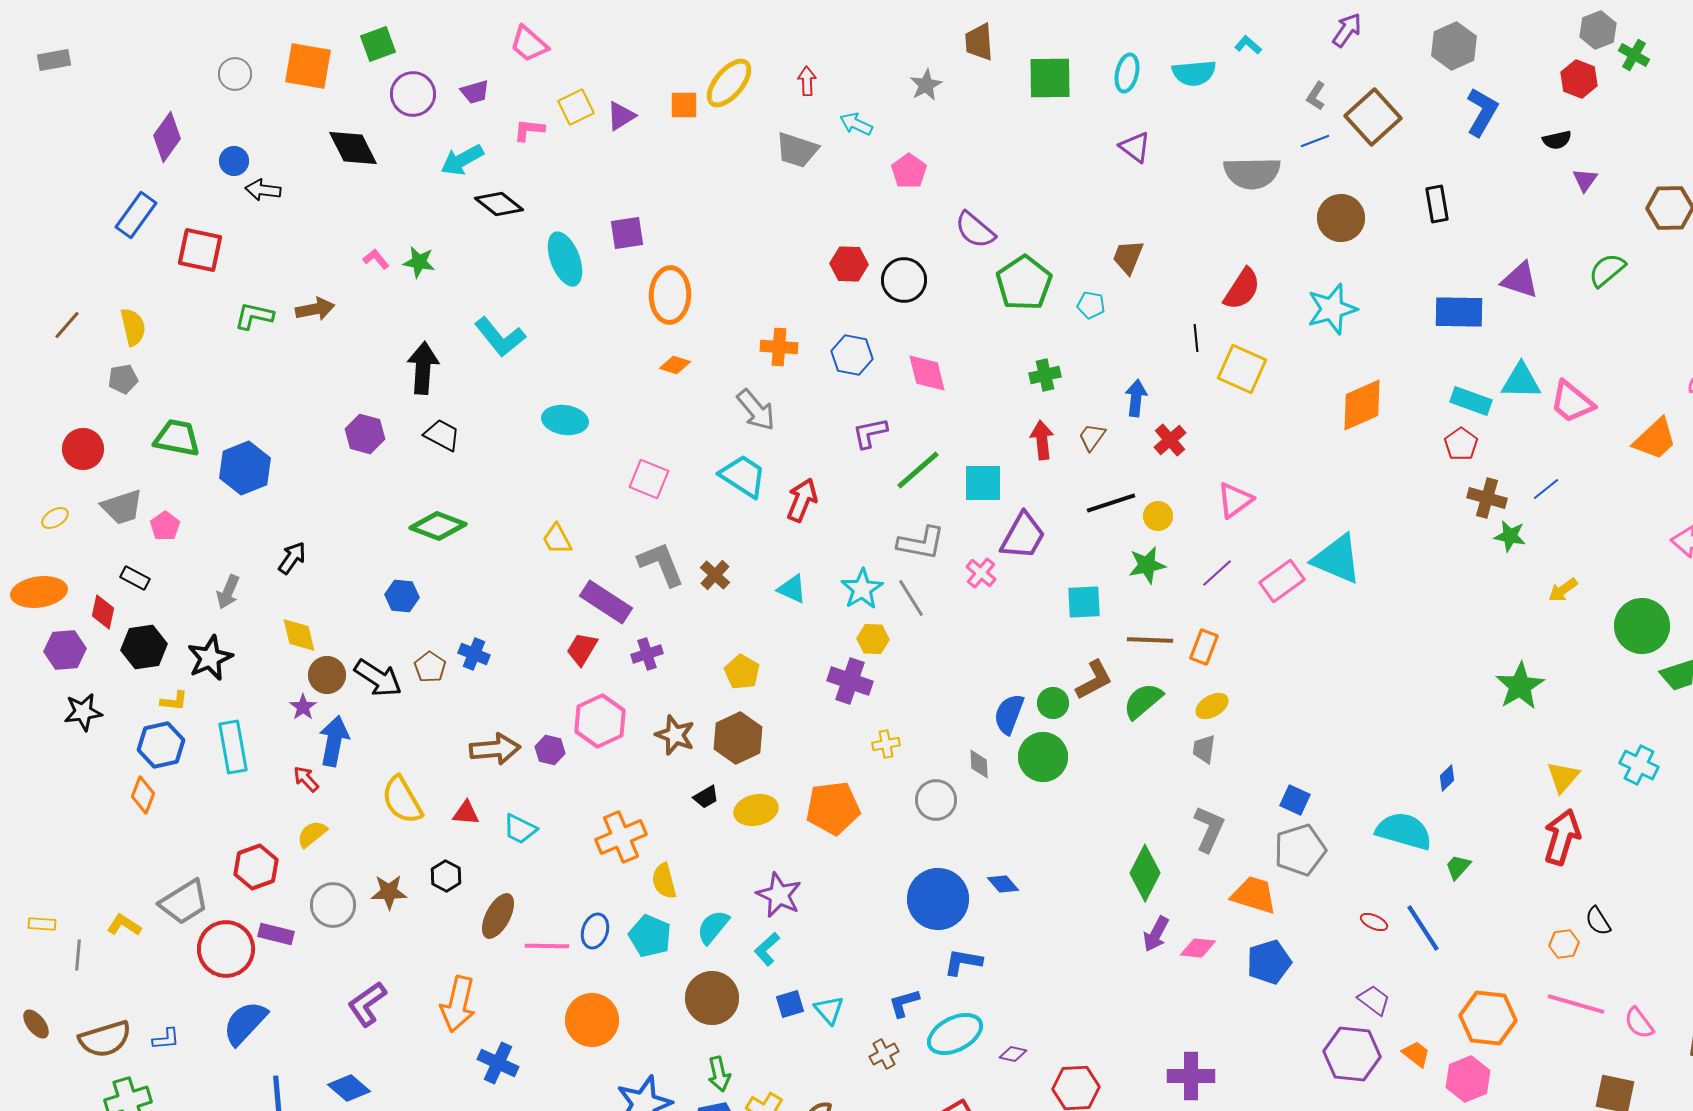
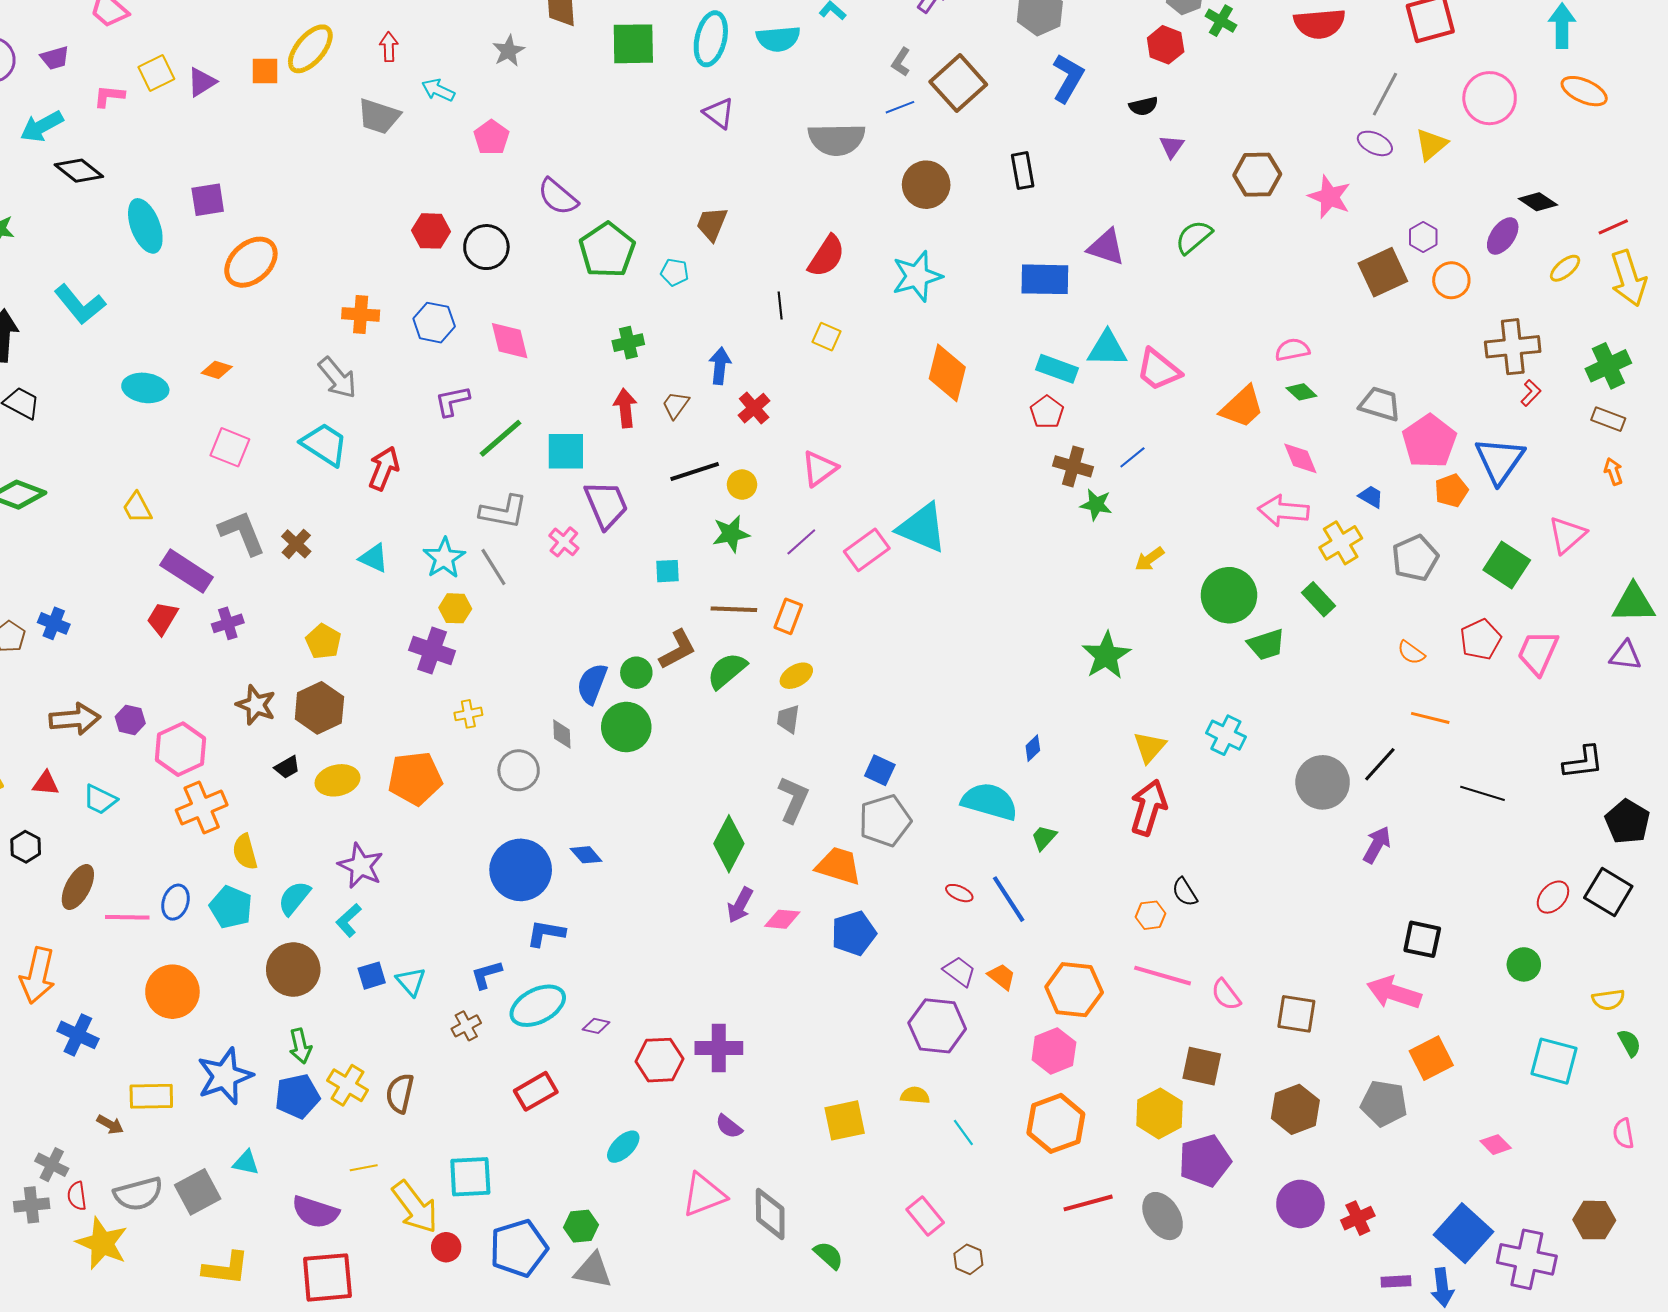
cyan ellipse: (1127, 73) -> (711, 39), size x1.4
orange ellipse: (670, 295) -> (251, 262), turned 46
orange diamond: (675, 365) -> (217, 370), moved
yellow square: (1242, 369) -> (827, 337), size x0.6
orange diamond: (1362, 405) -> (947, 373), turned -52
purple trapezoid: (1023, 536) -> (606, 505), turned -52
cyan square: (1084, 602) -> (668, 571), size x0.7
pink hexagon: (600, 721) -> (181, 749), moved
orange trapezoid: (1416, 1054) -> (1002, 977), moved
purple cross: (1191, 1076) -> (719, 1048), moved

